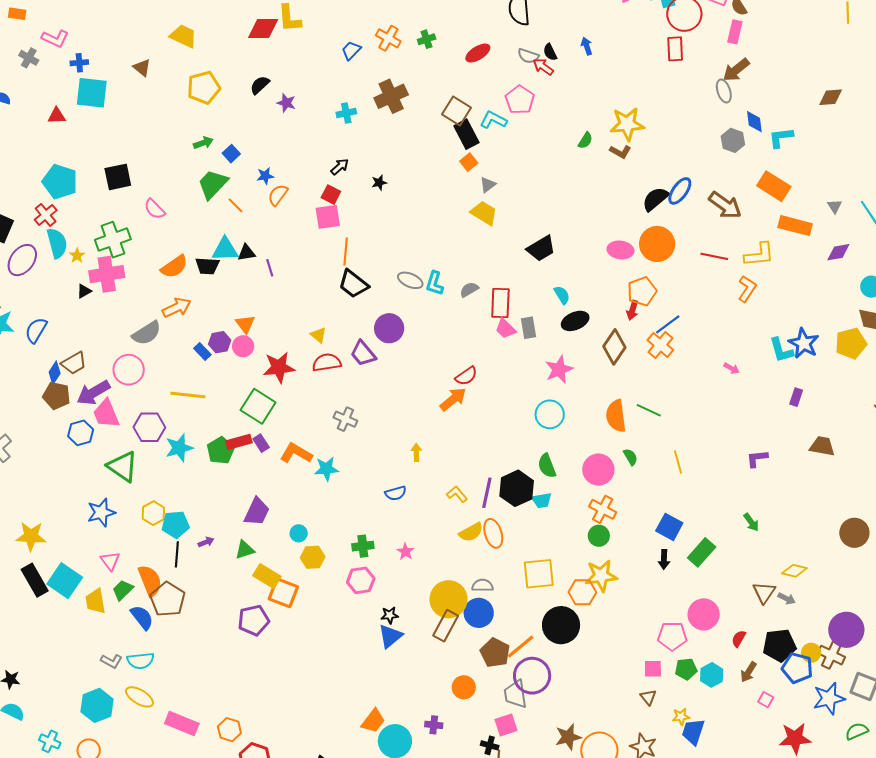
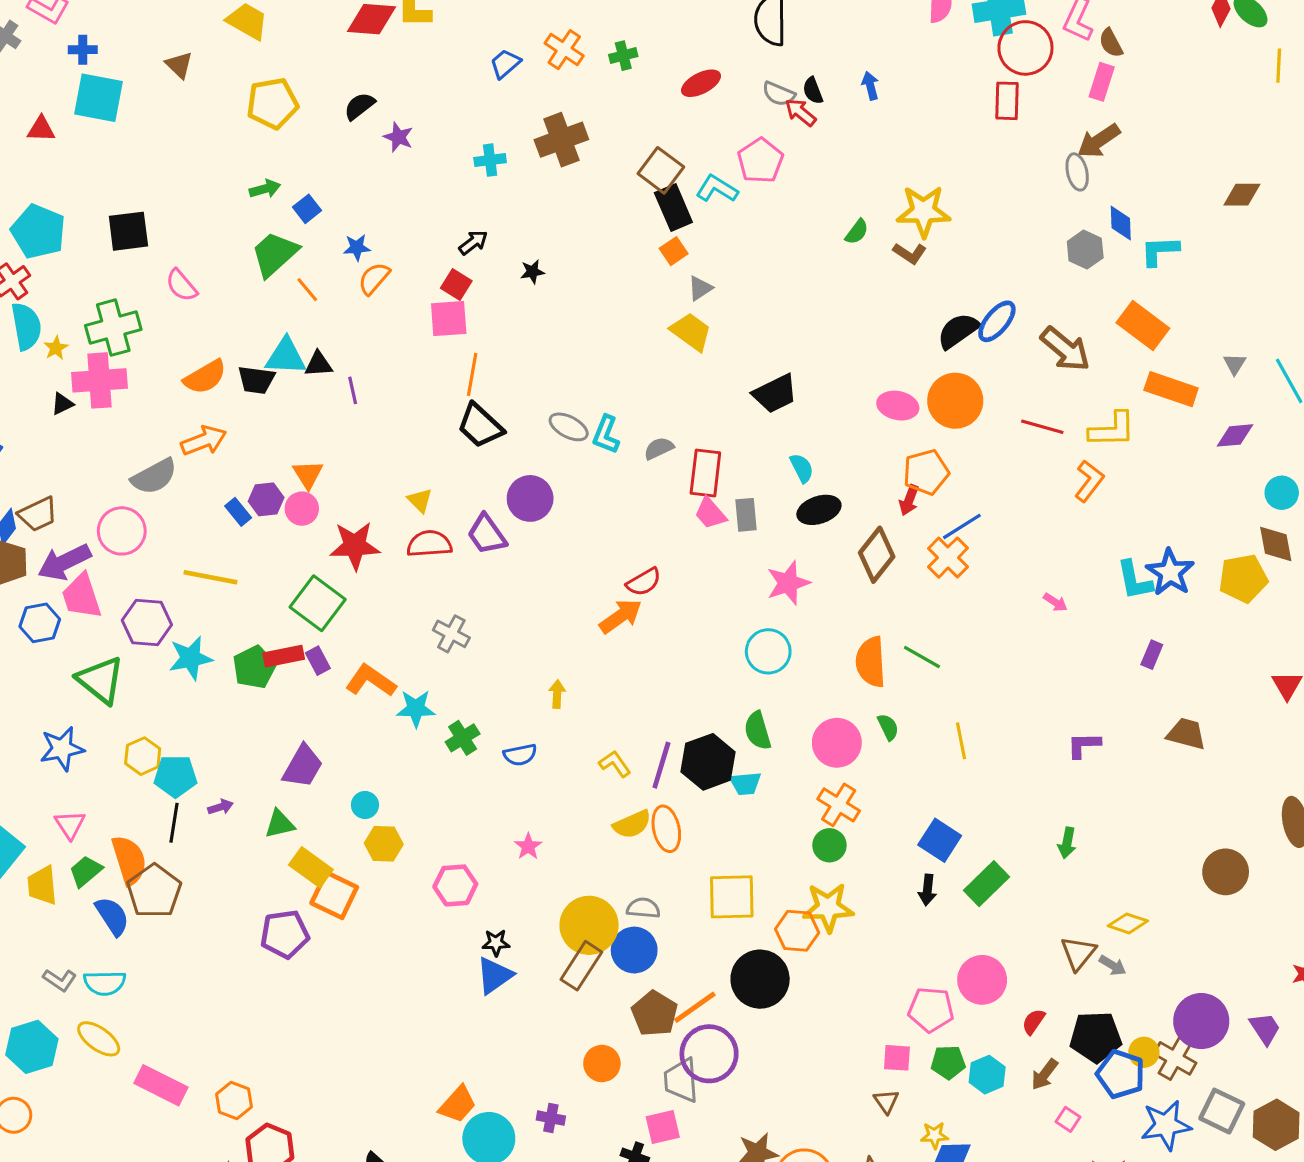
green arrow: (751, 522) -> (1067, 843), turned 42
green cross: (363, 546) -> (463, 738), moved, turned -30

